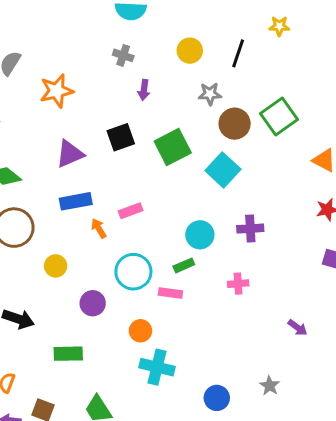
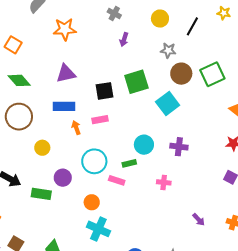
black square: (121, 137) -> (104, 91), moved
green rectangle: (68, 354) -> (41, 194), moved

